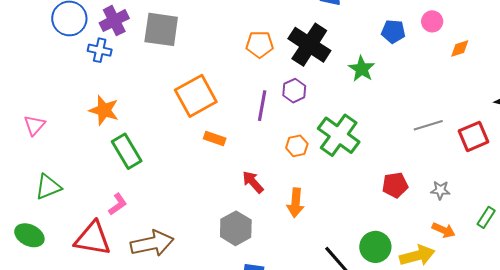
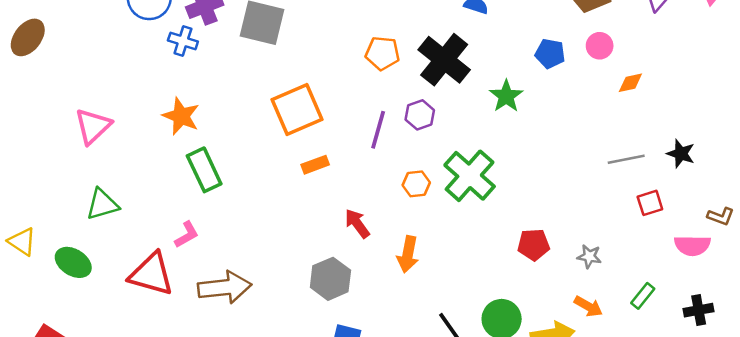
pink triangle: (34, 125) -> (93, 126), size x1.4
gray line: (428, 125) -> (626, 159), moved
red square: (473, 136) -> (650, 203), moved, size x0.7
orange rectangle: (215, 138) -> (315, 165), turned -45

